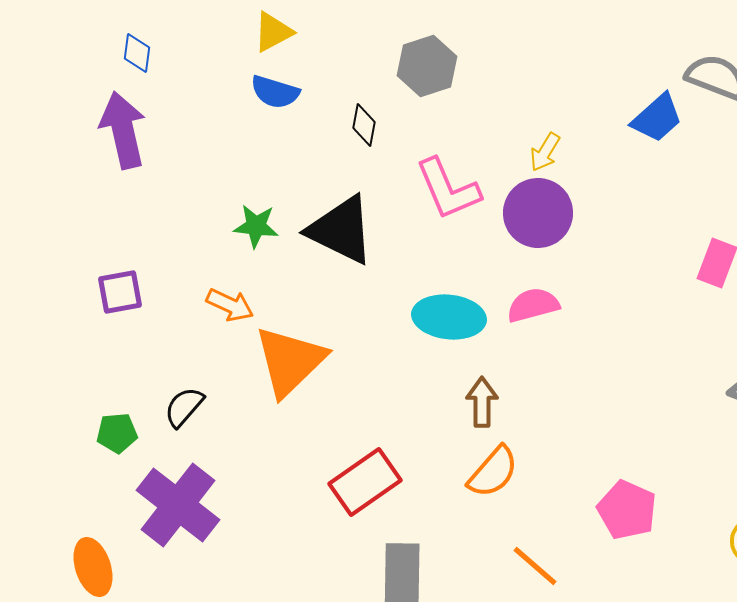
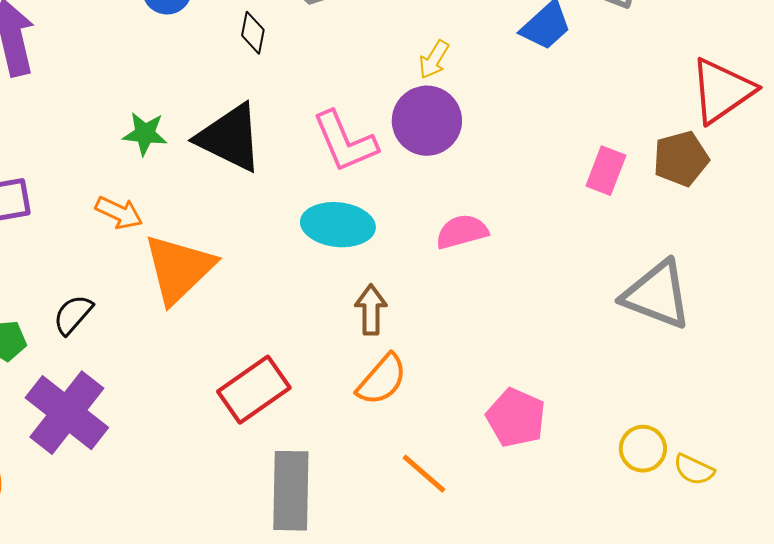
pink L-shape: (448, 189) -> (345, 142), moved
pink semicircle: (533, 305) -> (462, 232), moved

